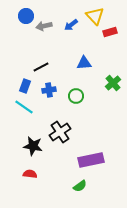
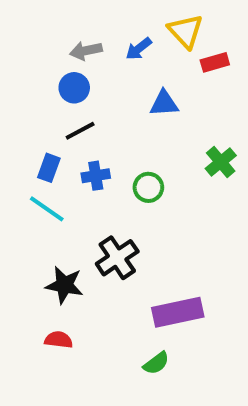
blue circle: (26, 16) -> (74, 88), moved
blue triangle: (84, 63) -> (164, 103), moved

